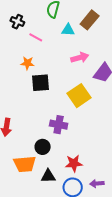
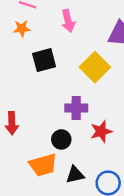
pink arrow: (80, 58) -> (68, 21), moved, turned 102
orange star: (27, 63) -> (22, 29), moved
red star: (74, 163) -> (101, 131), moved

